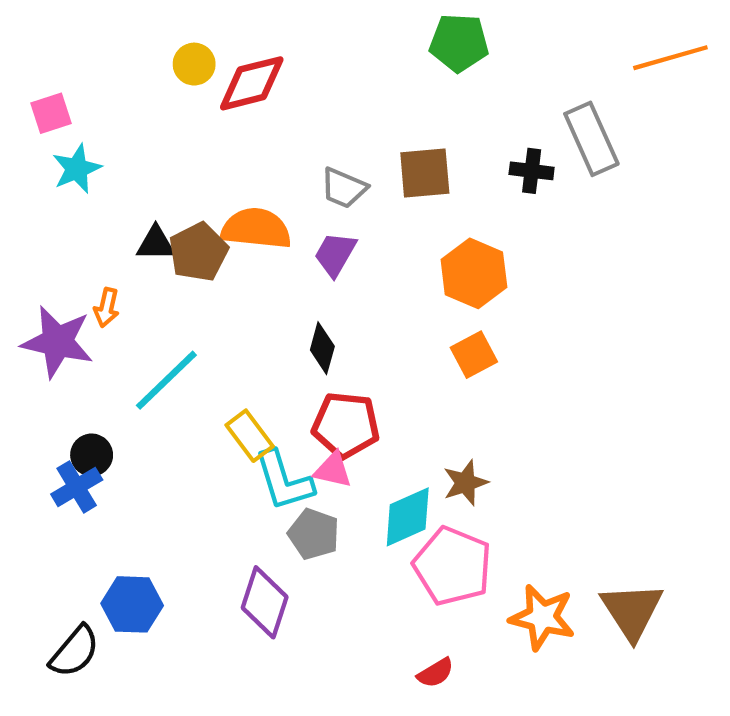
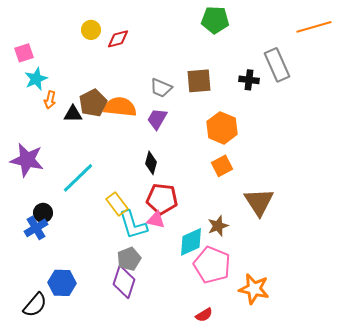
red diamond: (252, 83) -> (118, 39), size x0.7
brown pentagon: (198, 252) -> (93, 103), moved
orange arrow: (107, 308) -> (50, 100), moved
gray pentagon: (314, 534) -> (129, 259), moved, turned 30
brown triangle: (632, 611) -> (259, 202), moved

